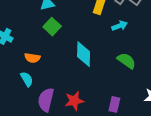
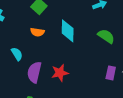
orange semicircle: (32, 58) -> (37, 32), moved
purple rectangle: (114, 104) -> (111, 73), moved

